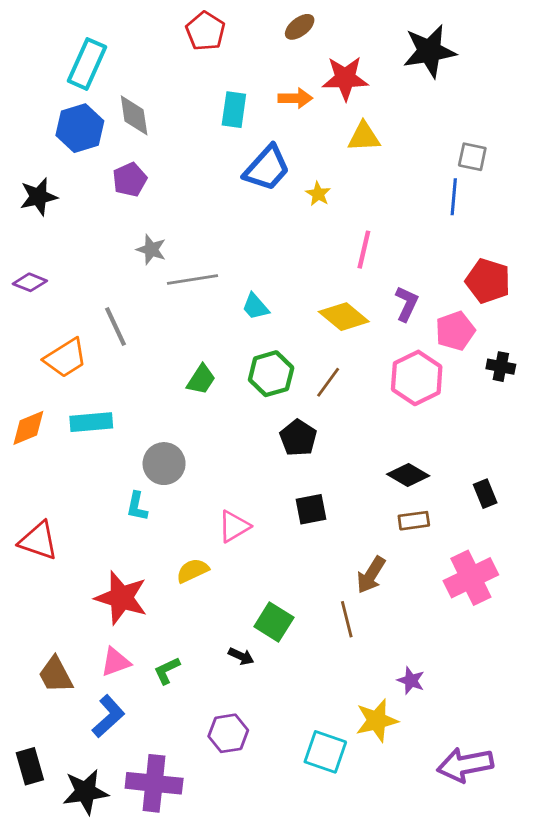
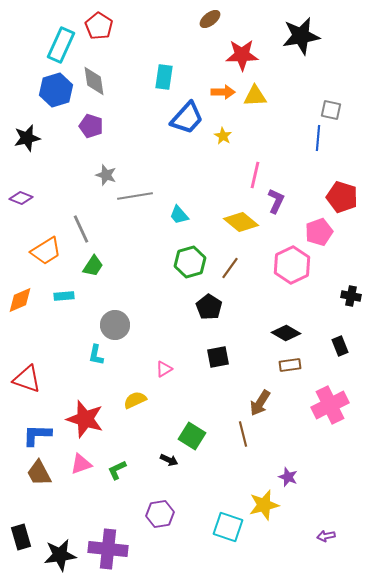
red pentagon: (205, 31) -> (99, 26), moved
orange arrow: (295, 98) -> (223, 92), moved
purple pentagon: (130, 180) -> (91, 126), turned -30
purple L-shape: (407, 304) -> (276, 201), moved
black cross: (501, 367) -> (351, 296), moved
green trapezoid: (201, 379) -> (93, 266), moved
cyan rectangle: (91, 422) -> (64, 296), size x0.7
pink triangle: (234, 526) -> (164, 369), size x0.7
blue L-shape: (108, 716) -> (37, 435), moved, turned -136
purple arrow: (465, 765) -> (326, 536), size x0.5

